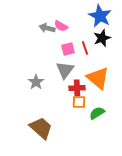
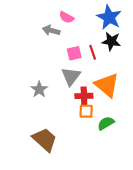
pink semicircle: (61, 26) -> (66, 17), moved
black star: (102, 38) -> (111, 41), turned 30

